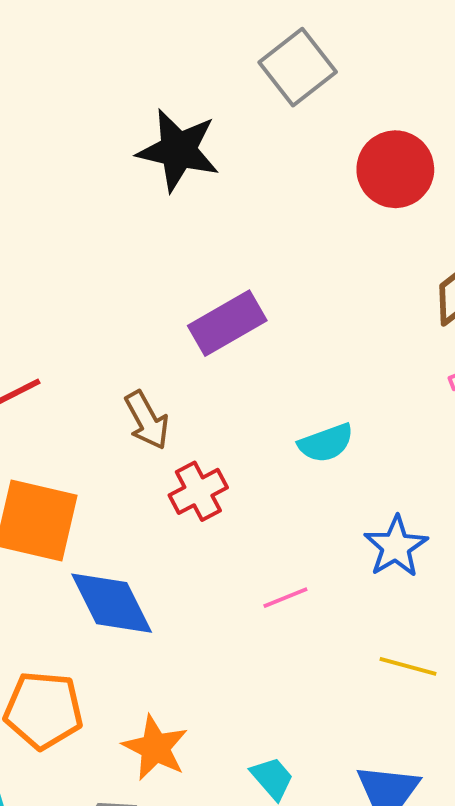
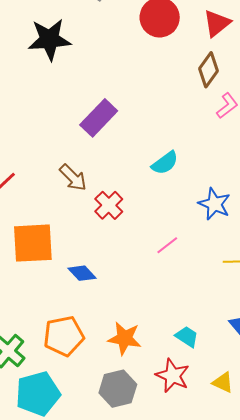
blue diamond: (112, 603) -> (82, 273), size x0.6

